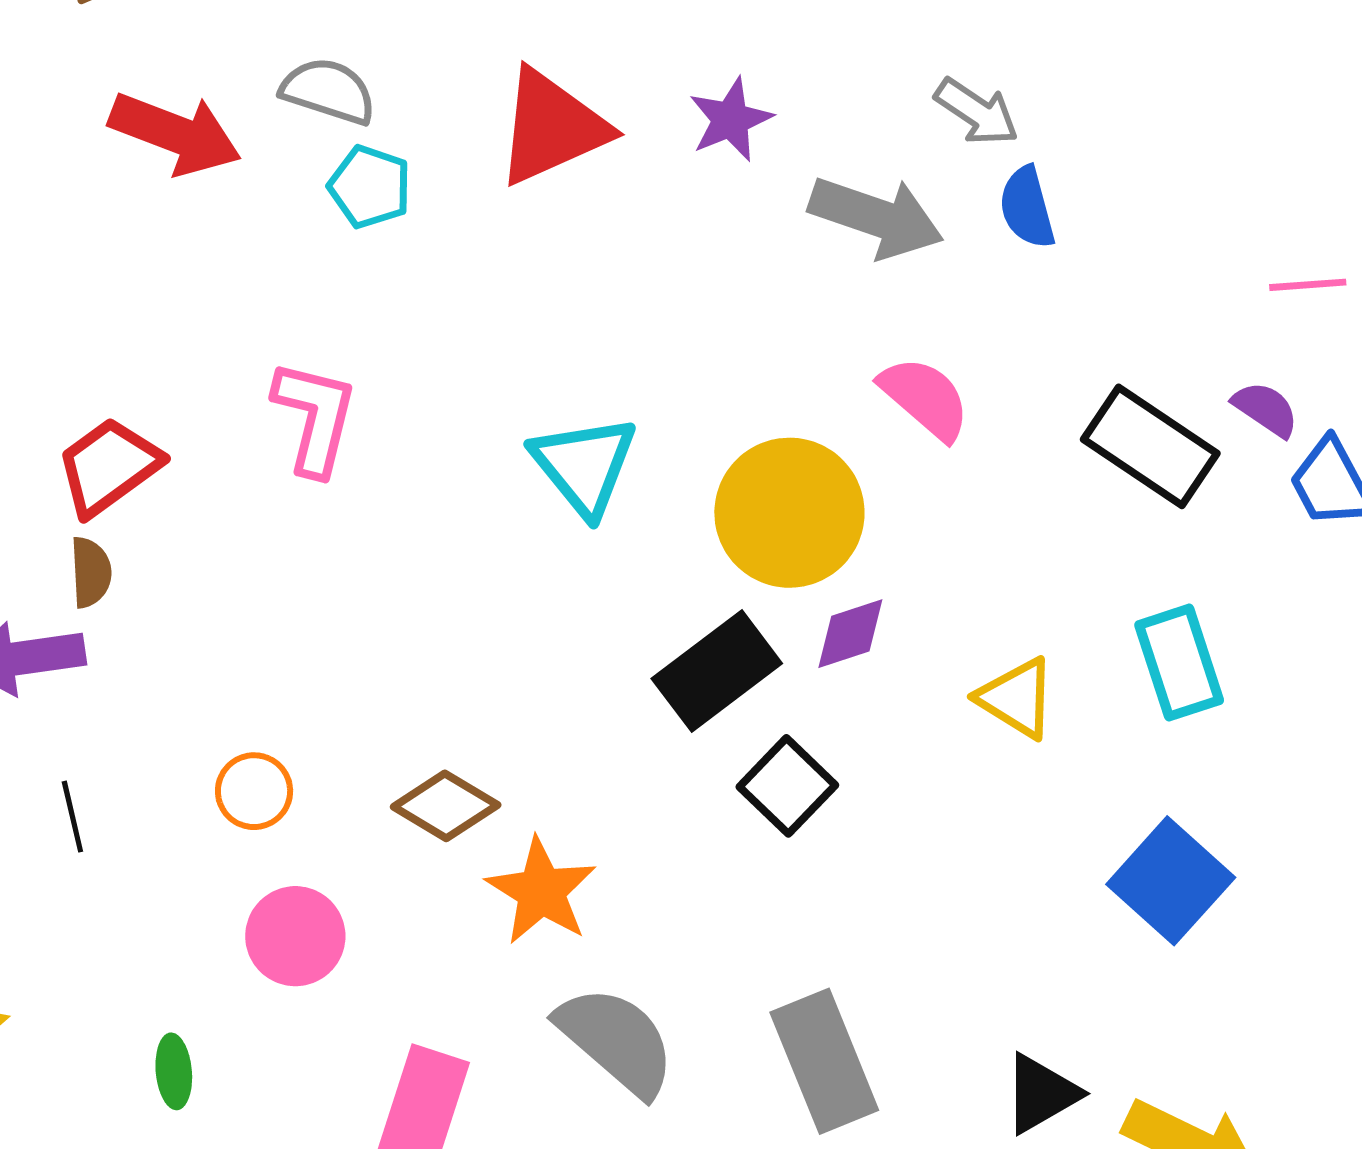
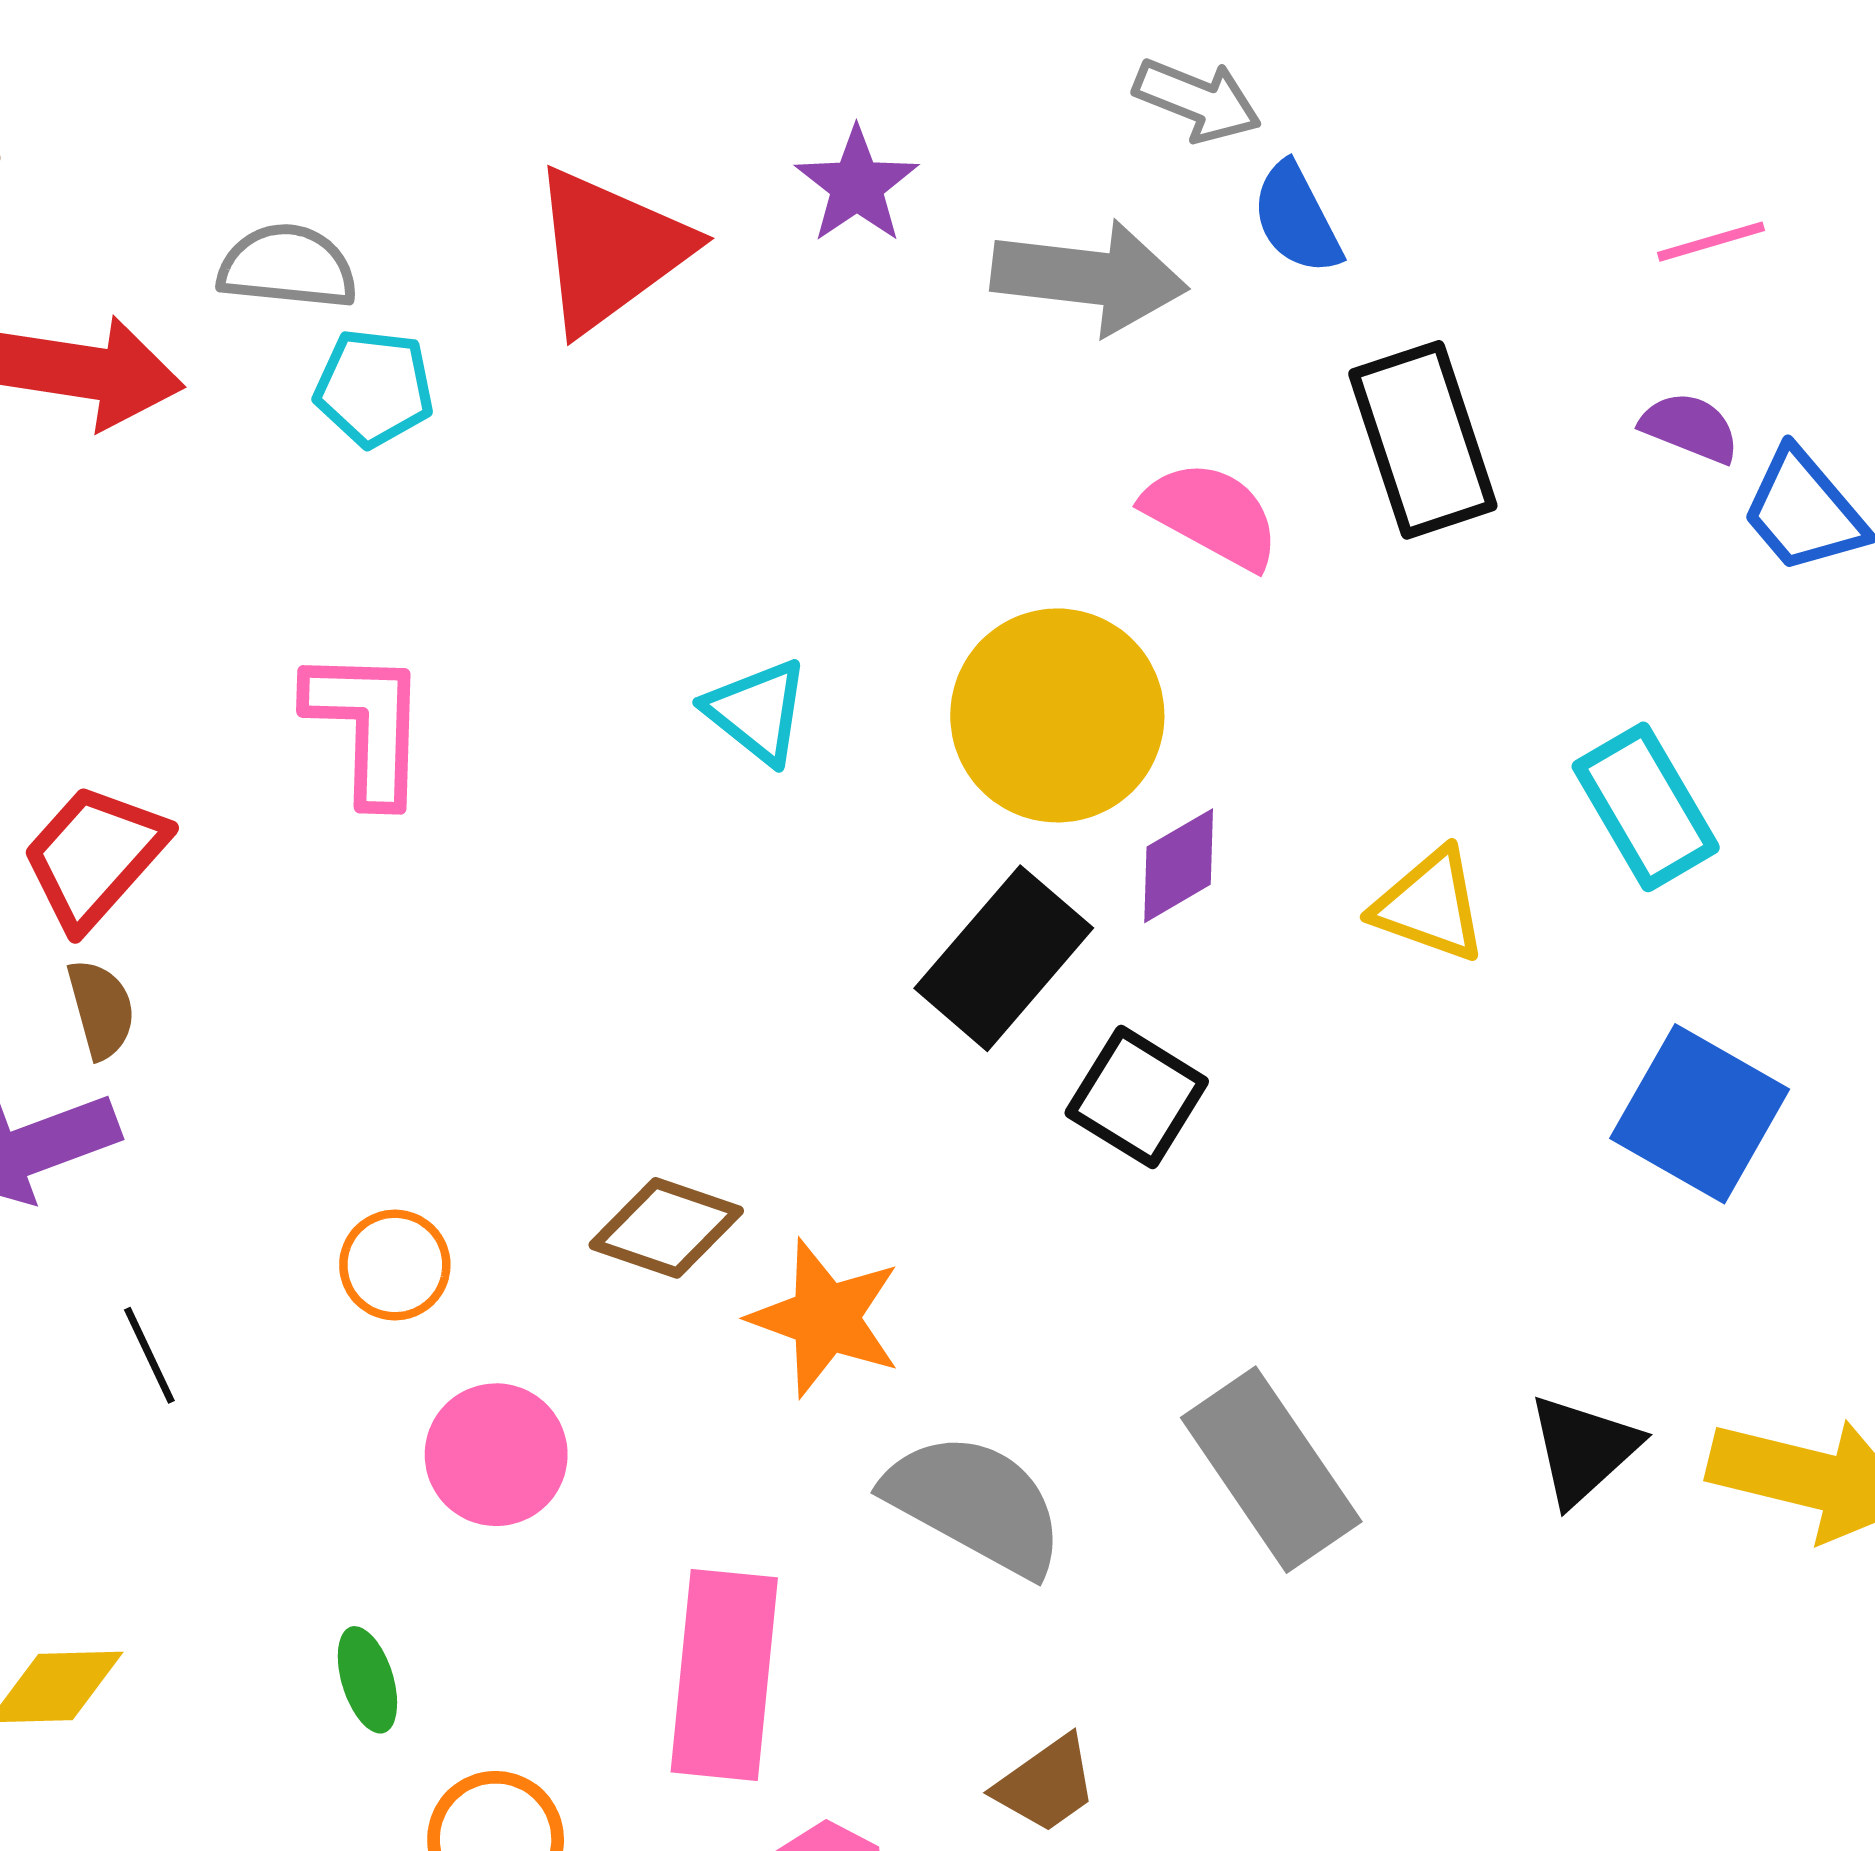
black rectangle: (1150, 446) -> (1423, 440), moved, turned 50
cyan triangle: (584, 465) -> (757, 711), size x0.7

